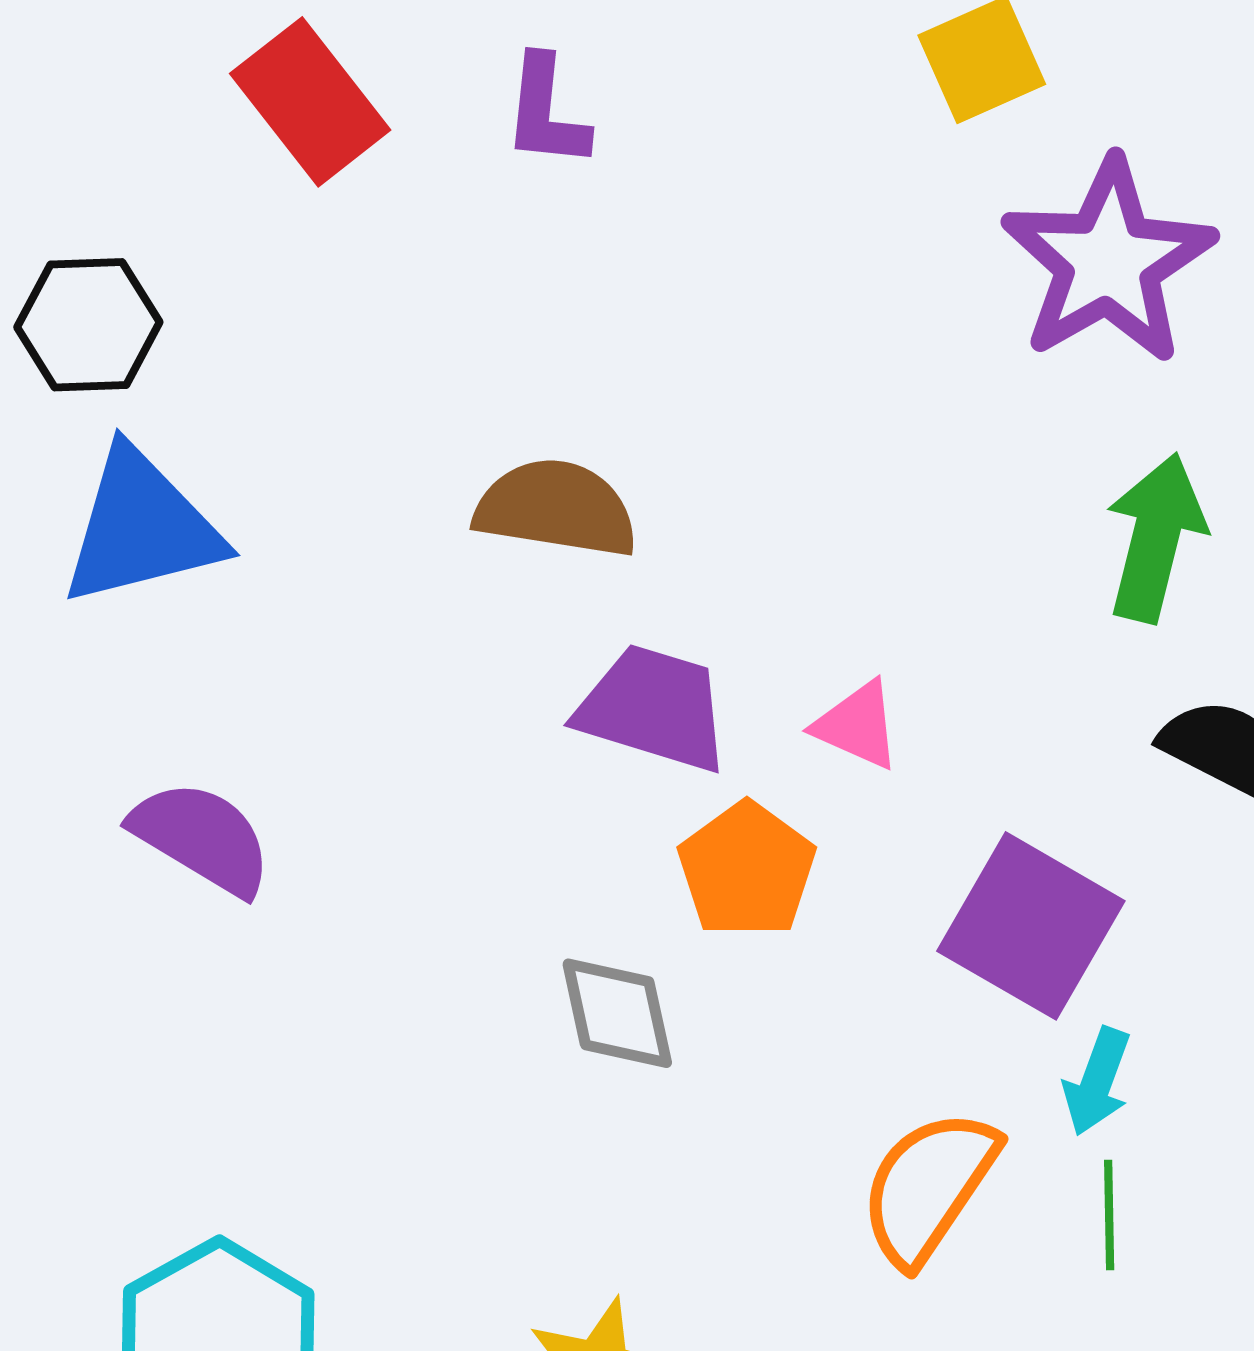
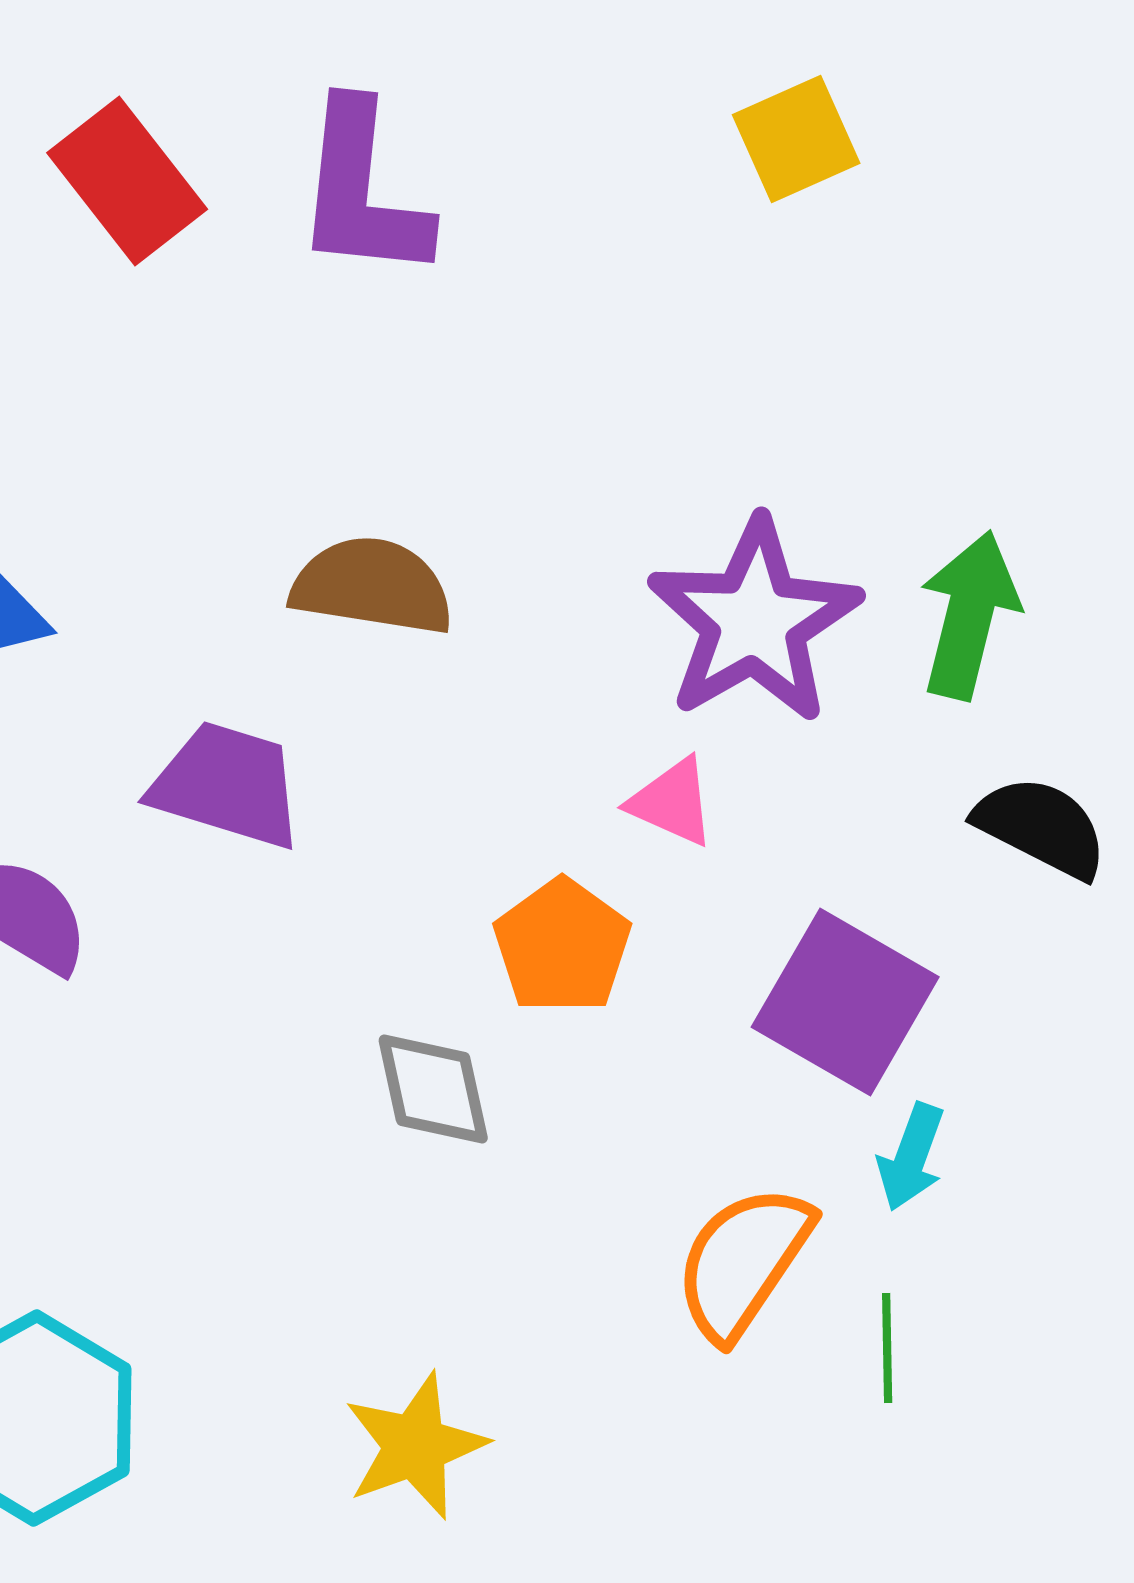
purple L-shape: (546, 112) -> (362, 191), size x1.6
purple star: (1108, 261) -> (754, 621), moved
purple trapezoid: (653, 708) -> (227, 785), moved
green line: (1109, 1215) -> (887, 1348), moved

